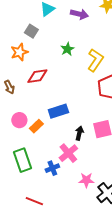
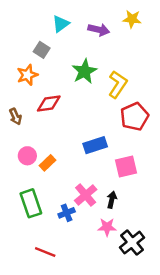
green star: (67, 49) -> (84, 71), size x1.5
blue rectangle: (58, 111) -> (95, 145), moved
black arrow: (79, 133) -> (112, 200), moved

